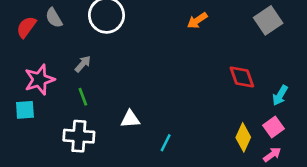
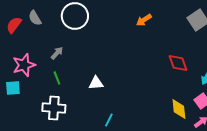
white triangle: (130, 119) -> (96, 83), moved
yellow diamond: (243, 137) -> (179, 109), turned -30
cyan line: (166, 143) -> (109, 120), moved

